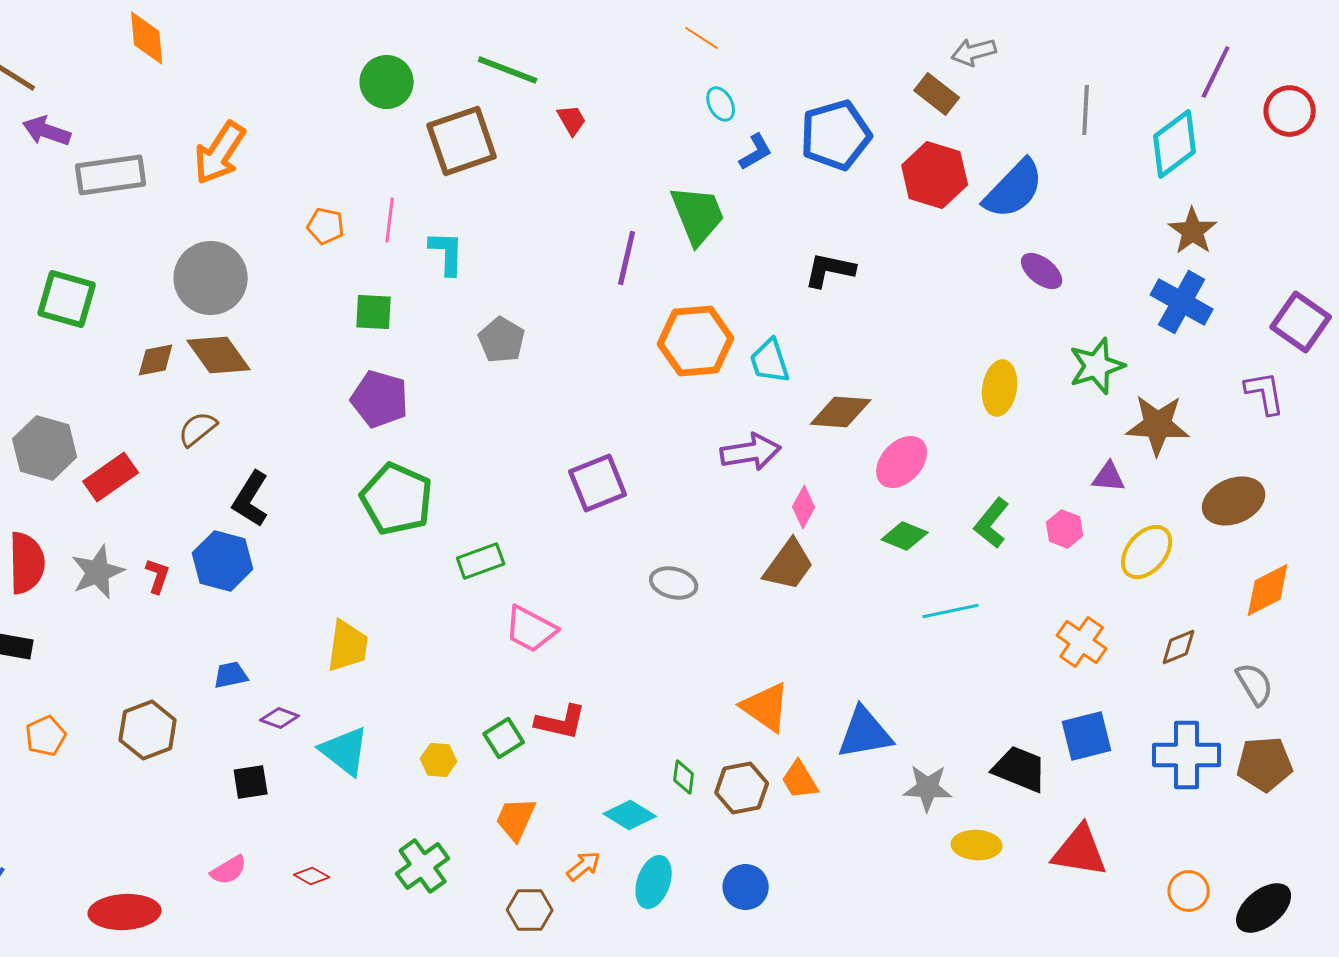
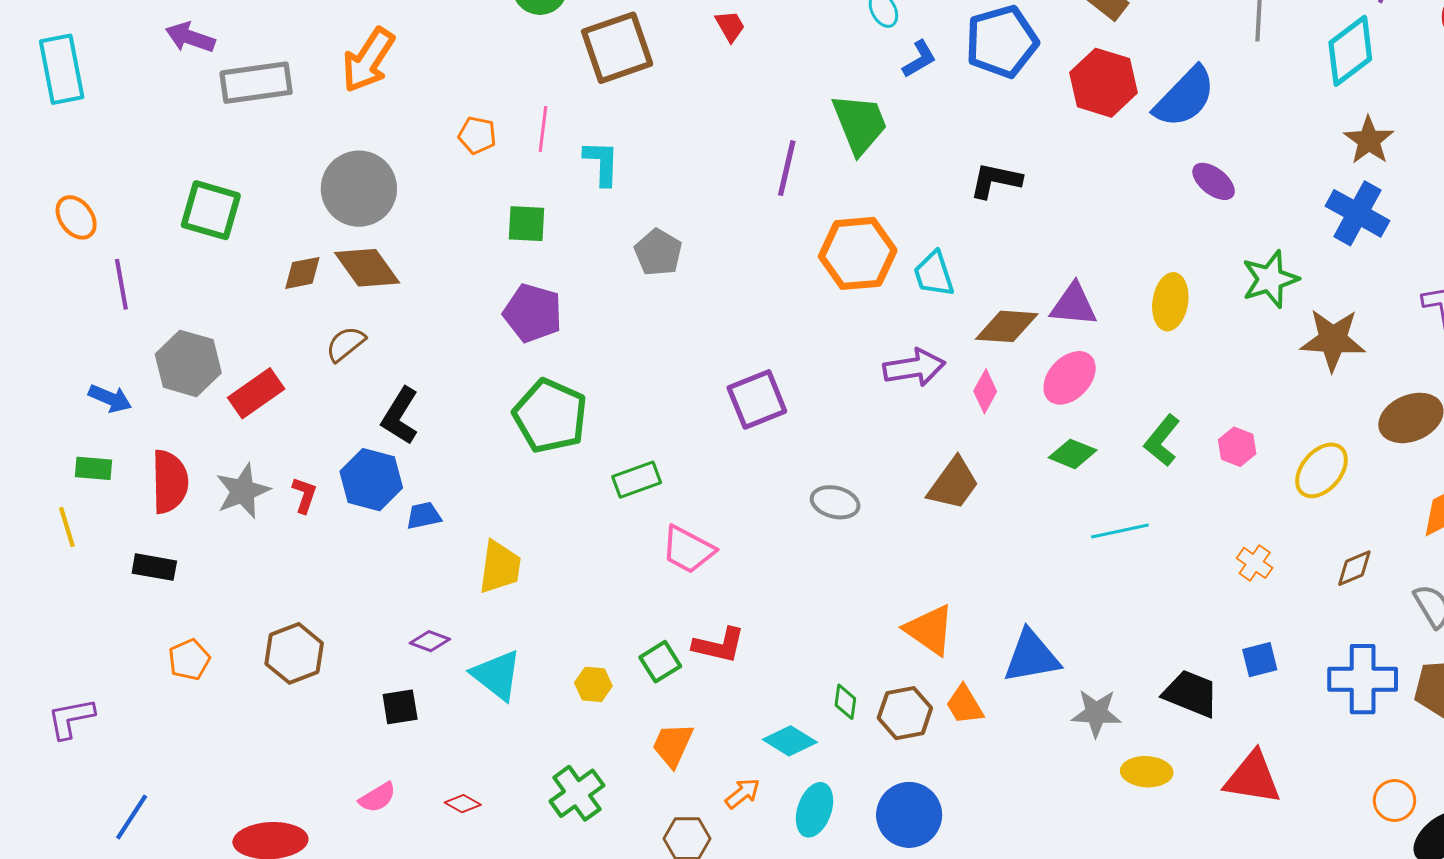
purple triangle: (1109, 477) -> (1074, 305), moved, size x1.4
pink diamond: (804, 507) -> (985, 391), moved
orange cross: (1082, 642) -> (1255, 563), size x0.7
blue trapezoid: (231, 675) -> (424, 516), moved
blue square: (1087, 736) -> (1260, 660), size x0.7
blue circle: (746, 887) -> (909, 815), size x1.4
orange circle: (1189, 891) -> (1395, 801), moved

